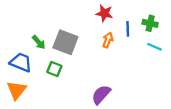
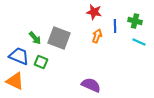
green square: (54, 69) -> (41, 62), moved
orange triangle: (16, 90) -> (15, 81), turned -42
purple semicircle: (101, 95) -> (91, 85), turned 72

